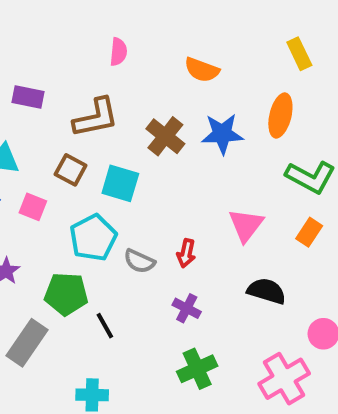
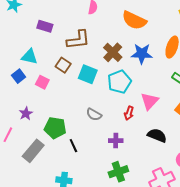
orange semicircle: (202, 70) -> (134, 20), size x1.4
cyan pentagon: (93, 238) -> (119, 82), moved
red arrow: (186, 253) -> (129, 113), moved
purple cross: (187, 308) -> (116, 141), turned -32

